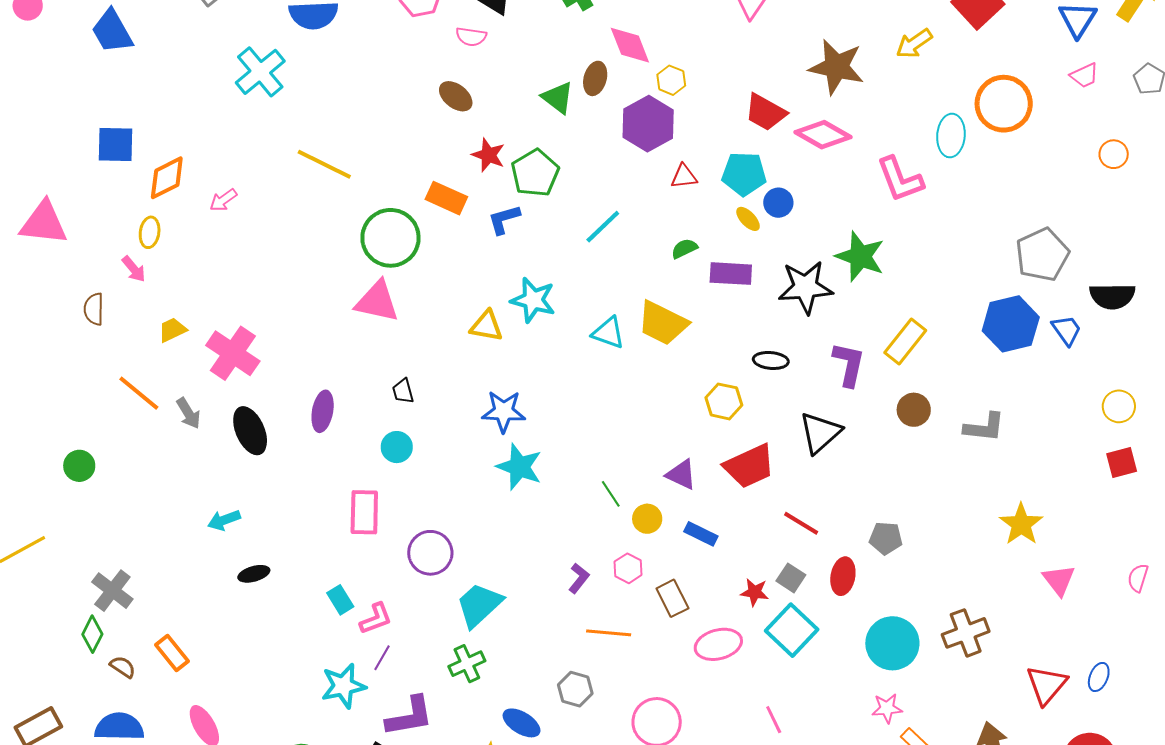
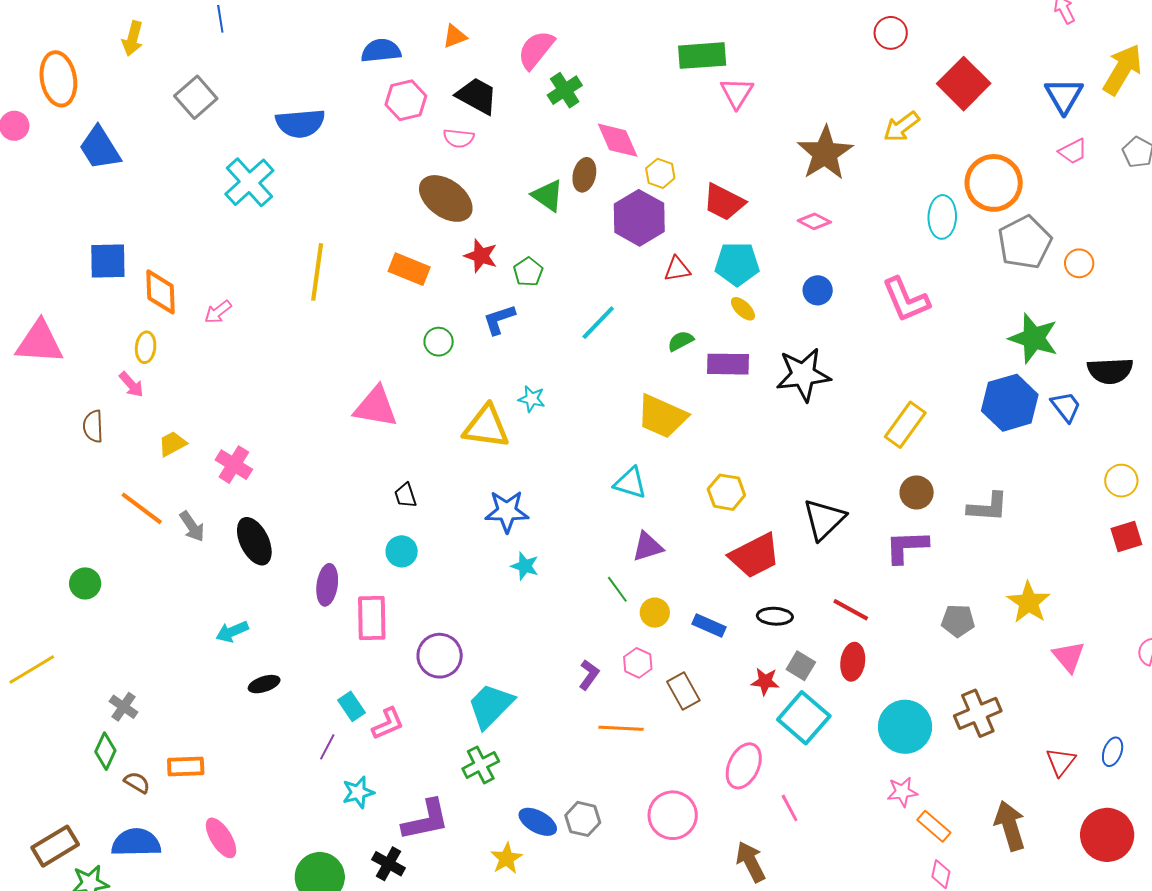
brown star: (836, 67) -> (825, 153), turned 30
brown ellipse: (456, 96) -> (446, 198), size x1.6
red trapezoid: (765, 112) -> (724, 202), moved
pink diamond: (823, 135) -> (814, 221), size x0.6
orange circle: (1114, 154) -> (1079, 263), moved
yellow line: (324, 164) -> (317, 272), turned 74
green pentagon: (535, 173) -> (528, 272), size x0.6
orange diamond: (167, 178) -> (161, 292), turned -63
pink L-shape: (900, 179) -> (906, 300), moved
orange rectangle: (446, 198) -> (409, 269), moved
blue circle: (778, 203) -> (818, 290), moved
green circle: (390, 238) -> (439, 342), moved, size x0.5
gray pentagon: (1042, 255) -> (1025, 242), moved
green star: (860, 256) -> (1034, 338), moved
cyan star: (533, 300) -> (532, 399), size x0.6
yellow triangle: (487, 326) -> (486, 427), size x1.4
cyan triangle: (608, 333) -> (630, 483), moved
pink cross: (233, 353) -> (234, 465), size x0.7
black ellipse: (771, 360) -> (775, 616), moved
purple L-shape: (849, 364) -> (907, 547), moved, turned -102
purple ellipse: (323, 411) -> (327, 585), moved
cyan star: (519, 467) -> (525, 566), size x0.6
purple triangle: (681, 474) -> (648, 547), moved, turned -40
red line: (801, 523) -> (851, 610), moved
gray pentagon: (886, 538) -> (958, 621), moved
gray cross: (112, 591) -> (123, 707), size x0.7
pink ellipse: (718, 644) -> (744, 766), moved, turned -48
orange rectangle: (172, 653) -> (186, 767), turned -51
purple line: (382, 658) -> (327, 747), moved
red triangle: (1047, 685) -> (1061, 762), size x0.7
cyan star: (343, 686) -> (358, 792), size x0.7
gray hexagon: (575, 689) -> (583, 819), moved

